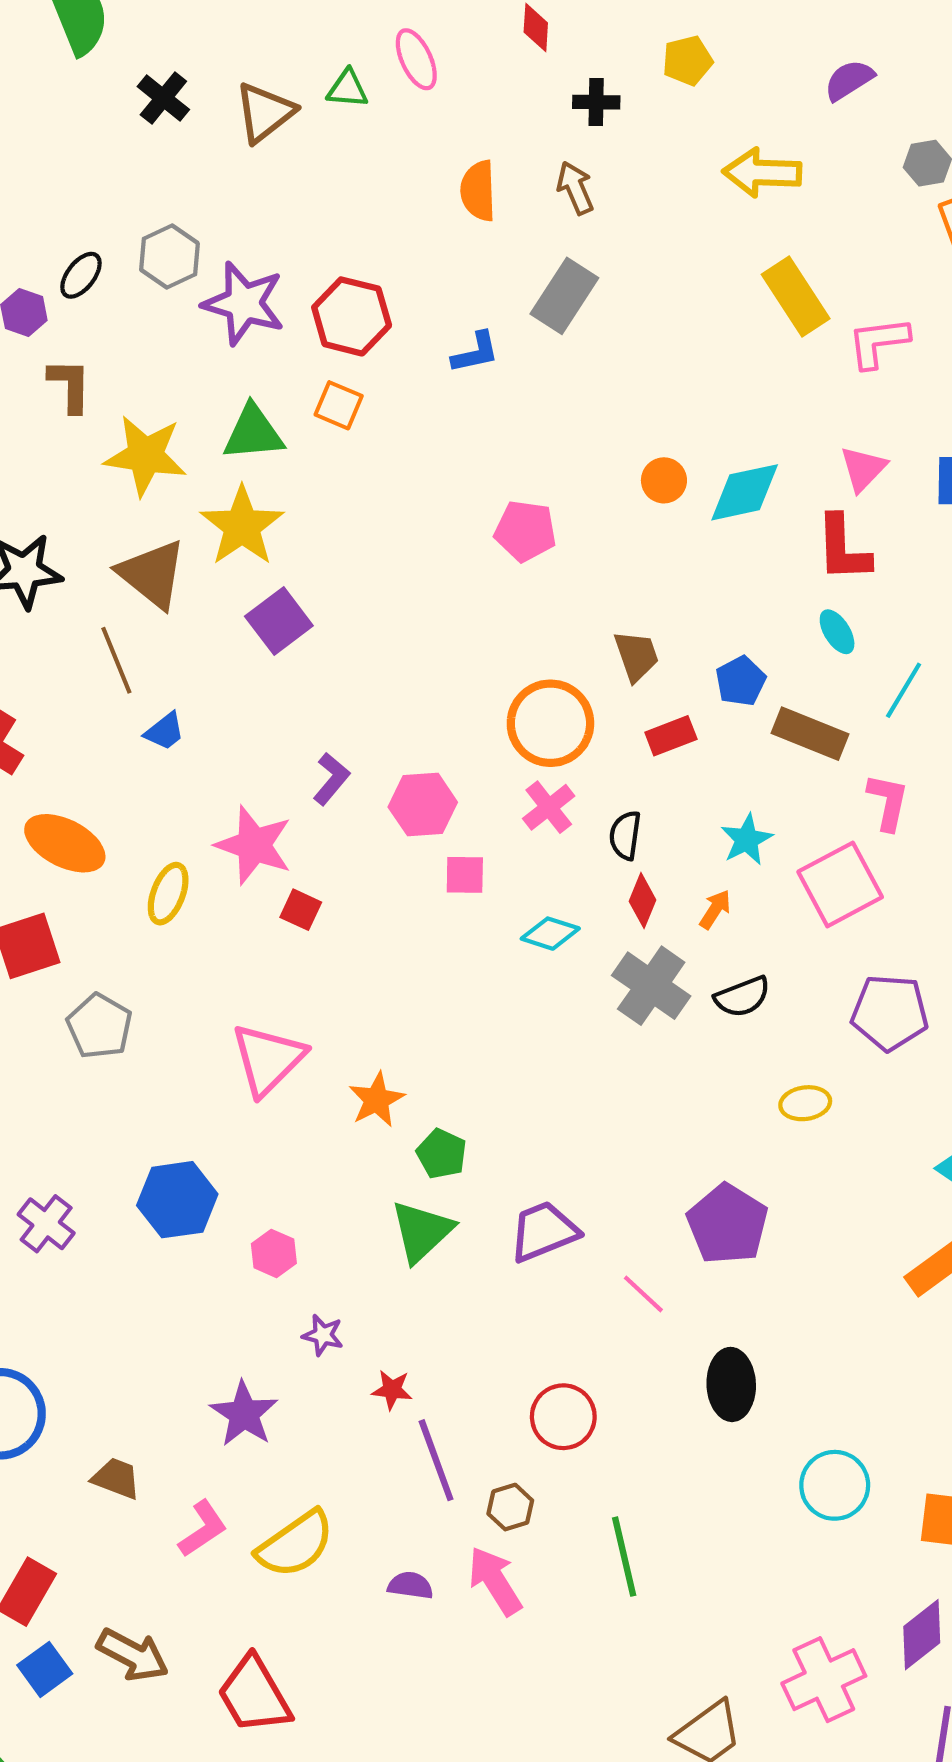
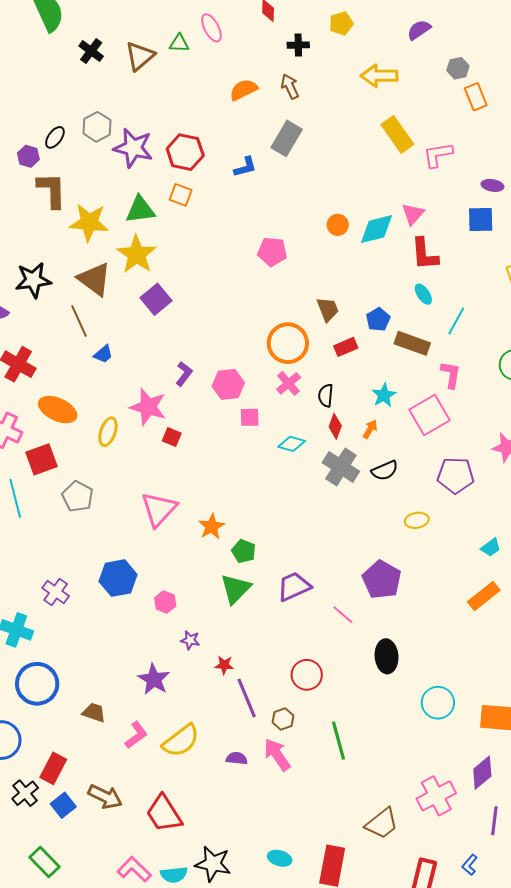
orange semicircle: (478, 191) -> (243, 90), turned 68
brown L-shape: (70, 385) -> (52, 190), size x1.4
pink triangle: (863, 469) -> (413, 214), moved

